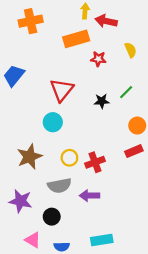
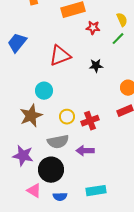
red triangle: (62, 90) -> (60, 56), turned 30
green line: (126, 92) -> (118, 39), moved
cyan circle: (53, 122) -> (44, 91), moved
black circle: (52, 217) -> (51, 170), size x1.6

